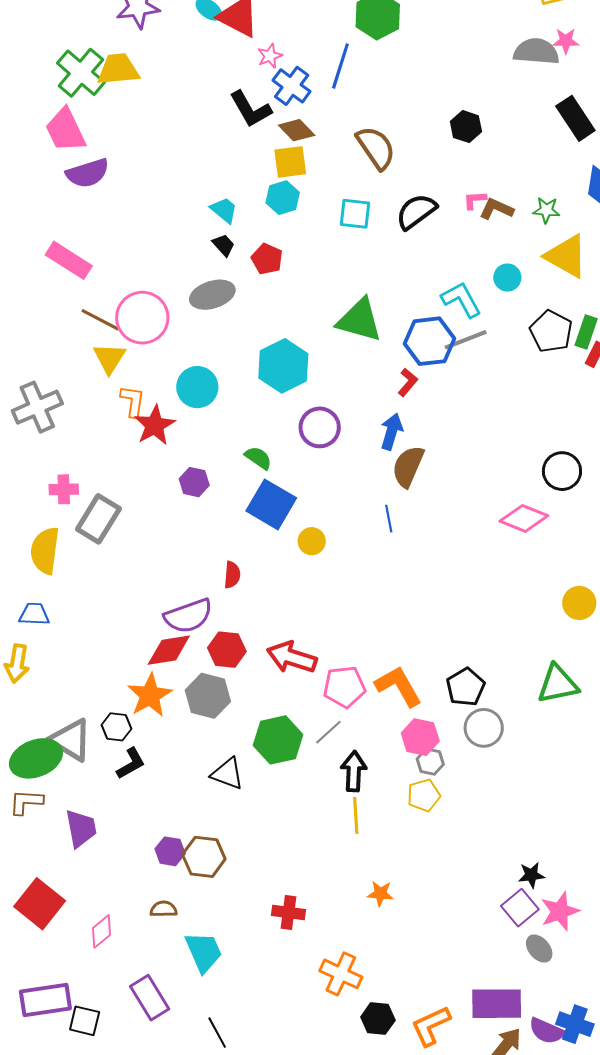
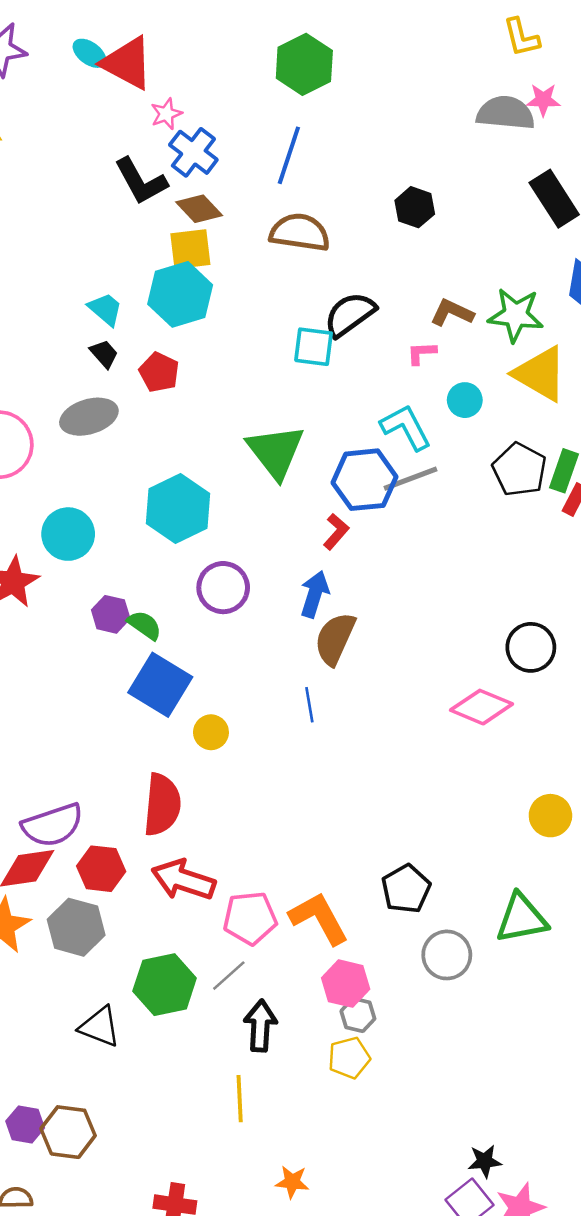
blue line: (340, 66) -> (289, 155), moved
brown semicircle: (376, 148) -> (300, 232), turned -48
cyan hexagon: (283, 198) -> (180, 294), size x1.5
pink L-shape: (475, 200) -> (422, 353), moved
green star: (546, 210) -> (516, 315), size x1.6
cyan square: (355, 214) -> (314, 347), moved
green triangle: (359, 320) -> (276, 452), turned 36
purple hexagon: (194, 482) -> (111, 614), moved
red semicircle: (232, 575) -> (162, 805), moved, size x1.8
black pentagon: (465, 687) -> (406, 889), moved
gray circle: (484, 728) -> (447, 955), moved
yellow line: (356, 815) -> (240, 1099), moved

